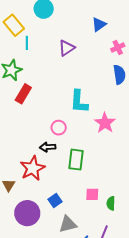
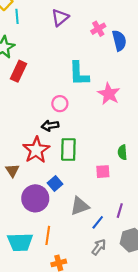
pink cross: (118, 47) -> (98, 29), moved
green rectangle: (76, 160) -> (68, 149), moved
blue square: (55, 201) -> (55, 183), moved
green semicircle: (111, 203) -> (122, 152), moved

